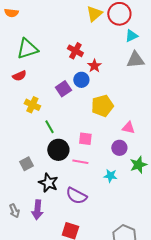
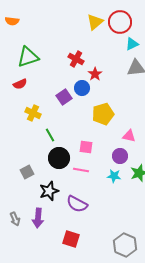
cyan star: (110, 176) -> (114, 176), moved
black star: (48, 183) -> (49, 191), turned 30

